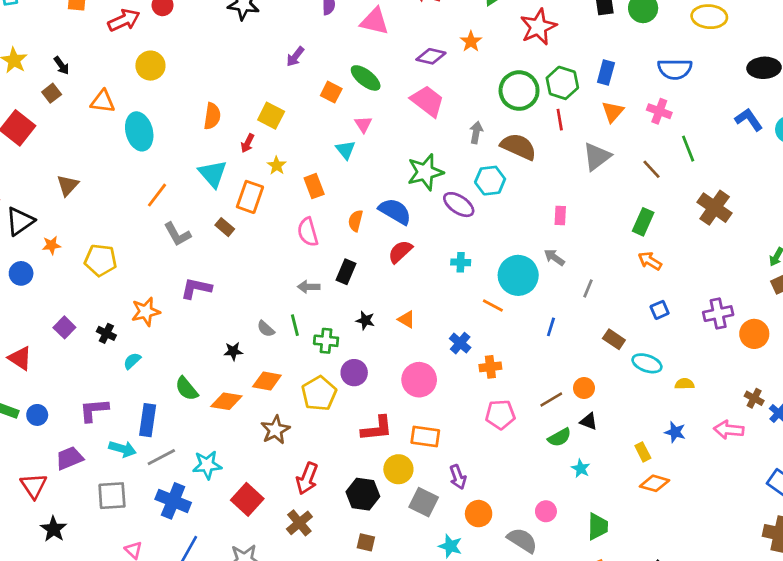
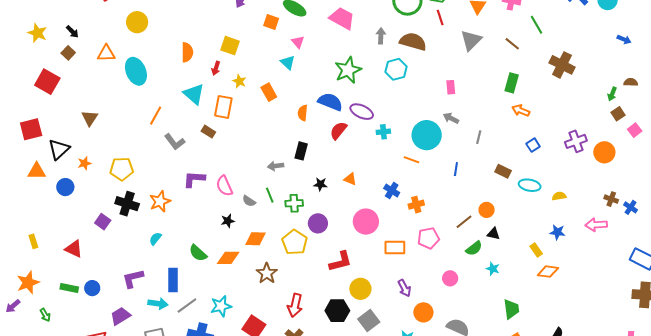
purple ellipse: (459, 205) -> (362, 112), moved
pink semicircle: (308, 232) -> (224, 186), moved
black cross: (106, 333) -> (127, 204), moved, size x1.6
orange rectangle: (425, 437) -> (395, 247), moved
gray square: (424, 502) -> (369, 320), moved, turned 35
pink circle: (546, 511) -> (450, 278), moved

